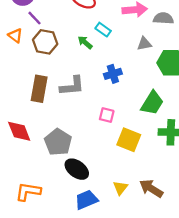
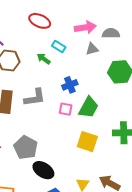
gray triangle: (144, 44) -> (92, 49), moved
green trapezoid: (152, 103) -> (89, 107), moved
pink square: (107, 115) -> (66, 109), moved

